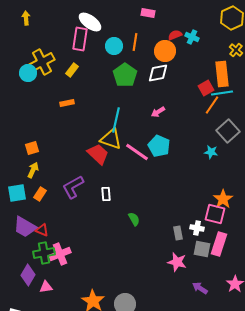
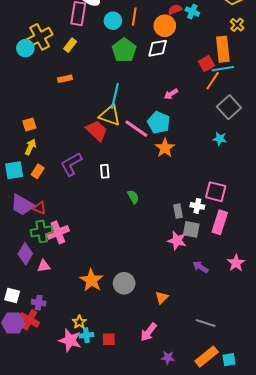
pink arrow: (158, 112) -> (171, 94), moved
cyan star: (211, 152) -> (220, 139), moved
orange star: (223, 199) -> (165, 148), moved
gray square: (202, 249) -> (191, 229), moved

